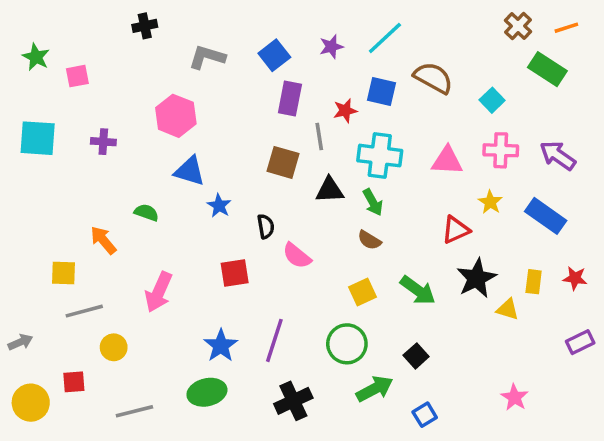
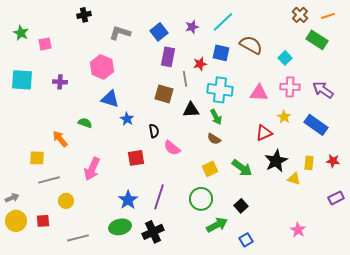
black cross: (293, 401) -> (153, 232), moved
yellow circle: (31, 403) -> (16, 221), moved

